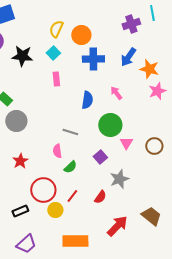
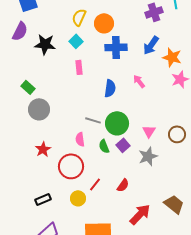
green circle: (110, 125) -> (117, 123), moved
green semicircle: (70, 167) -> (104, 146), moved, turned 112
gray star: (119, 179) -> (148, 156), moved
red circle: (43, 190) -> (71, 166), moved

